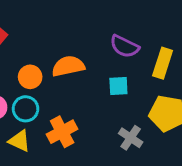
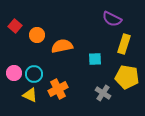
purple semicircle: (125, 46) -> (112, 19), moved
orange circle: (30, 77) -> (37, 35), moved

